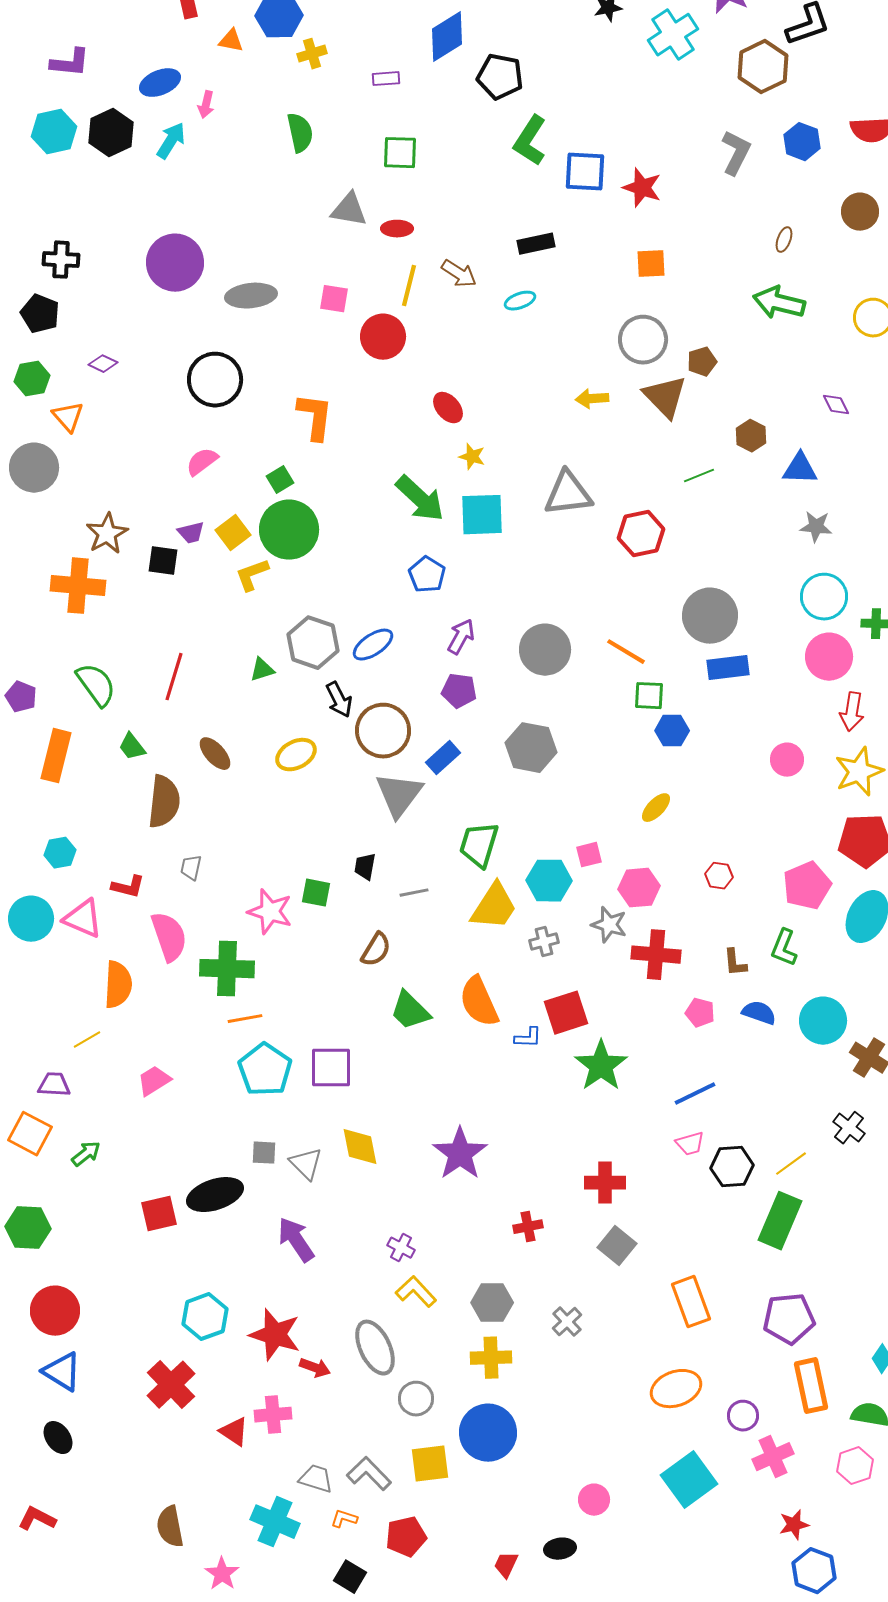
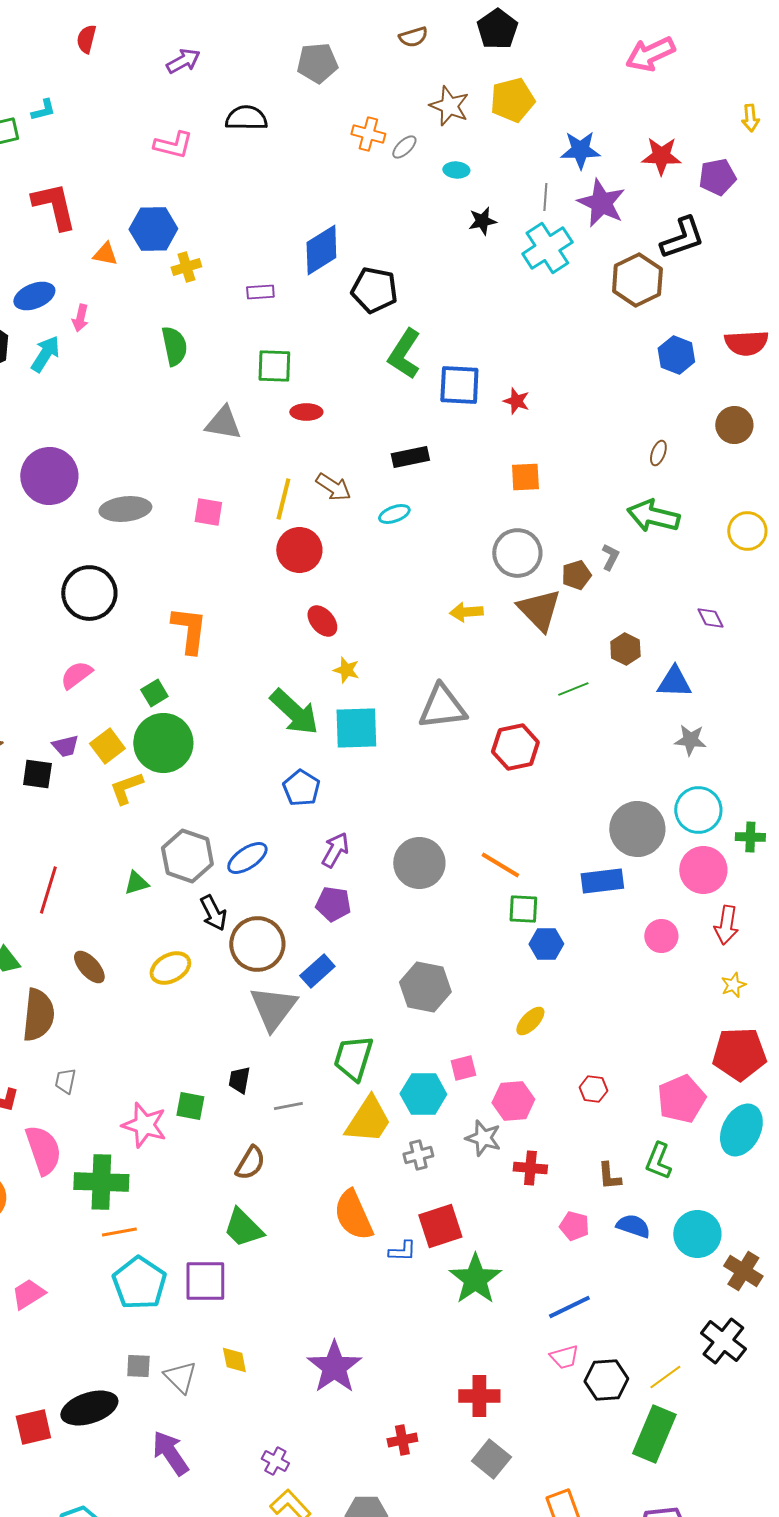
gray L-shape: (736, 153) -> (610, 557), moved, size x0.6
red star: (642, 188) -> (516, 401), size x0.7
red ellipse: (397, 229) -> (306, 412), moved
red circle: (383, 337) -> (299, 550), moved
gray circle: (710, 616) -> (637, 829), moved
gray hexagon: (531, 748) -> (425, 987), moved
pink circle: (787, 760) -> (661, 936), moved
yellow star: (859, 772) -> (733, 985), size x0.5
red cross: (656, 955) -> (530, 1168), size x0.7
green trapezoid: (410, 1011) -> (243, 1228), moved
black cross: (849, 1128) -> (723, 1341), size x1.4
yellow diamond: (360, 1147) -> (234, 1360), size x0.7

